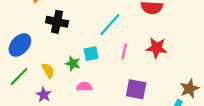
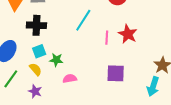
red star: (157, 48) -> (128, 34), turned 30
pink line: (124, 51) -> (107, 38), moved
cyan square: (91, 54) -> (39, 51), moved

